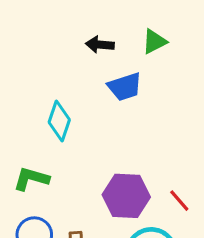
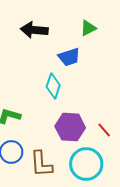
black arrow: (100, 45) -> (34, 30), moved, size x1.5
cyan diamond: (59, 121) -> (53, 86), moved

